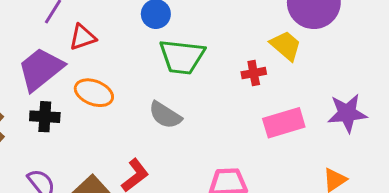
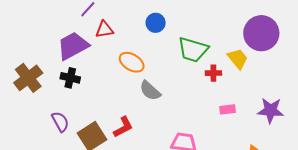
green trapezoid: (182, 57) -> (193, 50), moved
orange ellipse: (94, 93) -> (132, 62), moved
pink rectangle: (284, 123) -> (228, 109), size x0.6

